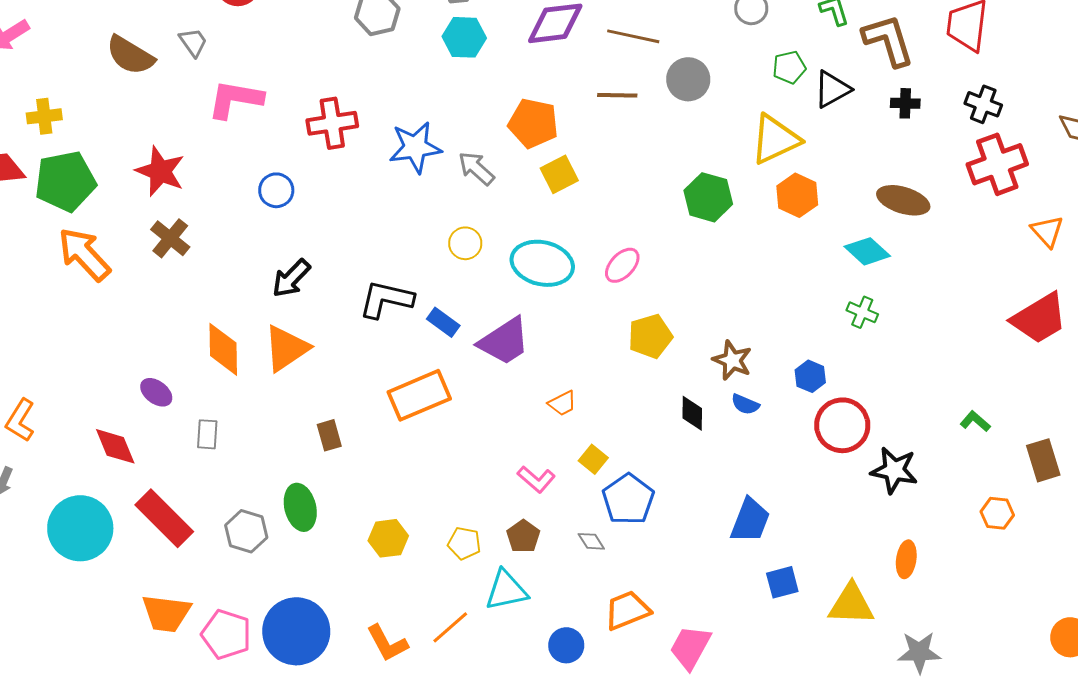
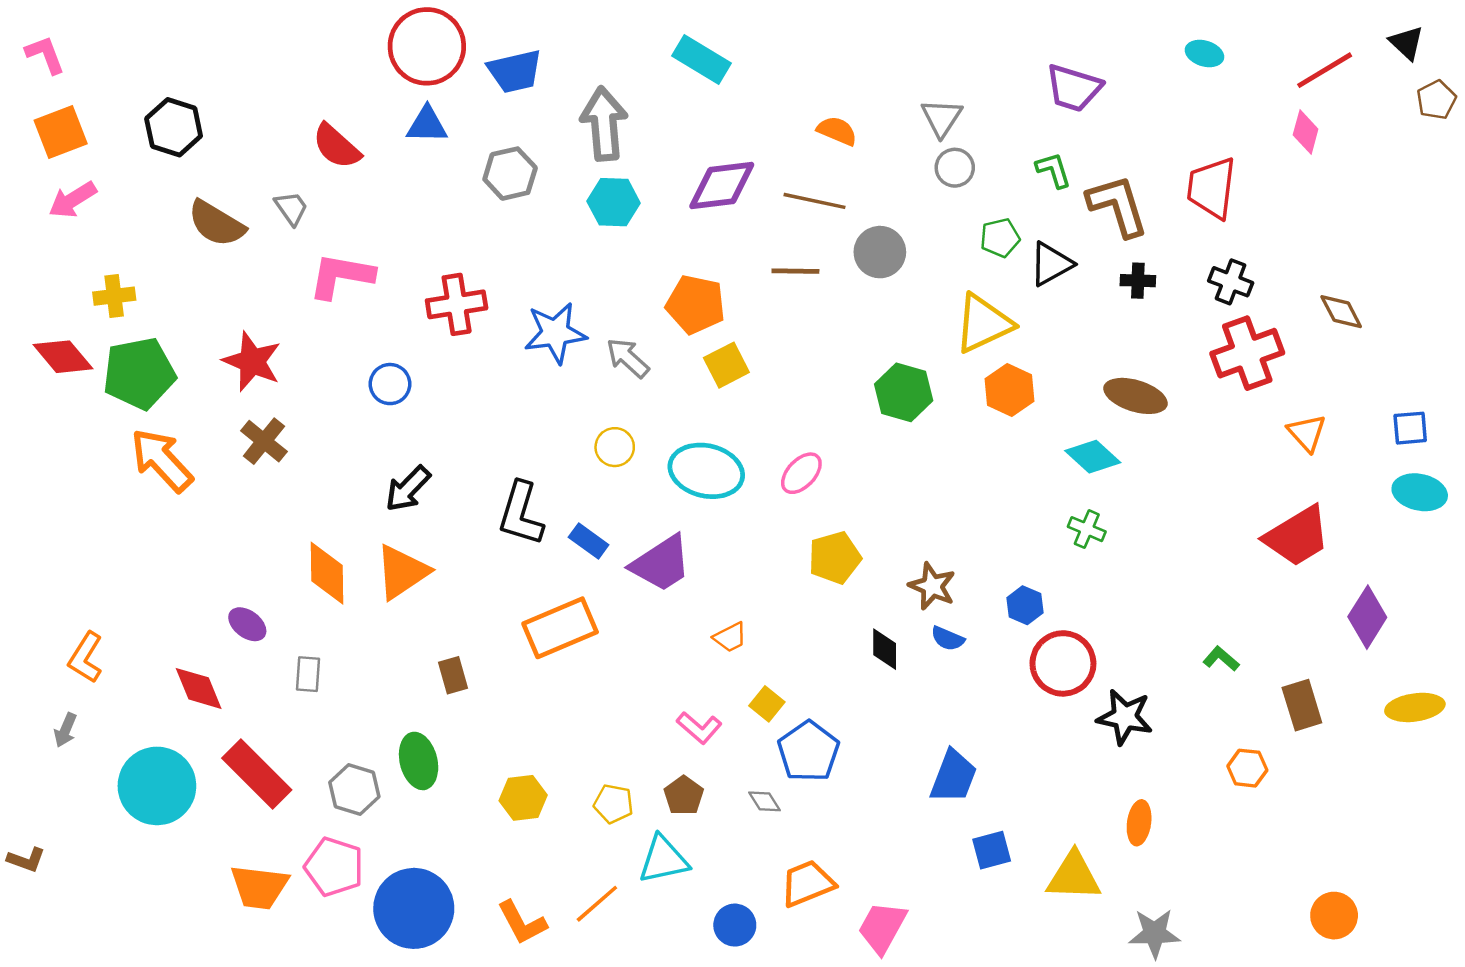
black L-shape: (386, 299) -> (521, 514), turned -86
pink pentagon: (226, 634) -> (334, 867), moved

